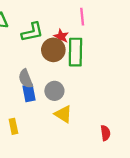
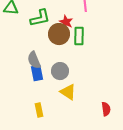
green rectangle: (75, 52) -> (79, 36), size x0.7
yellow rectangle: (13, 126) -> (39, 110), moved

